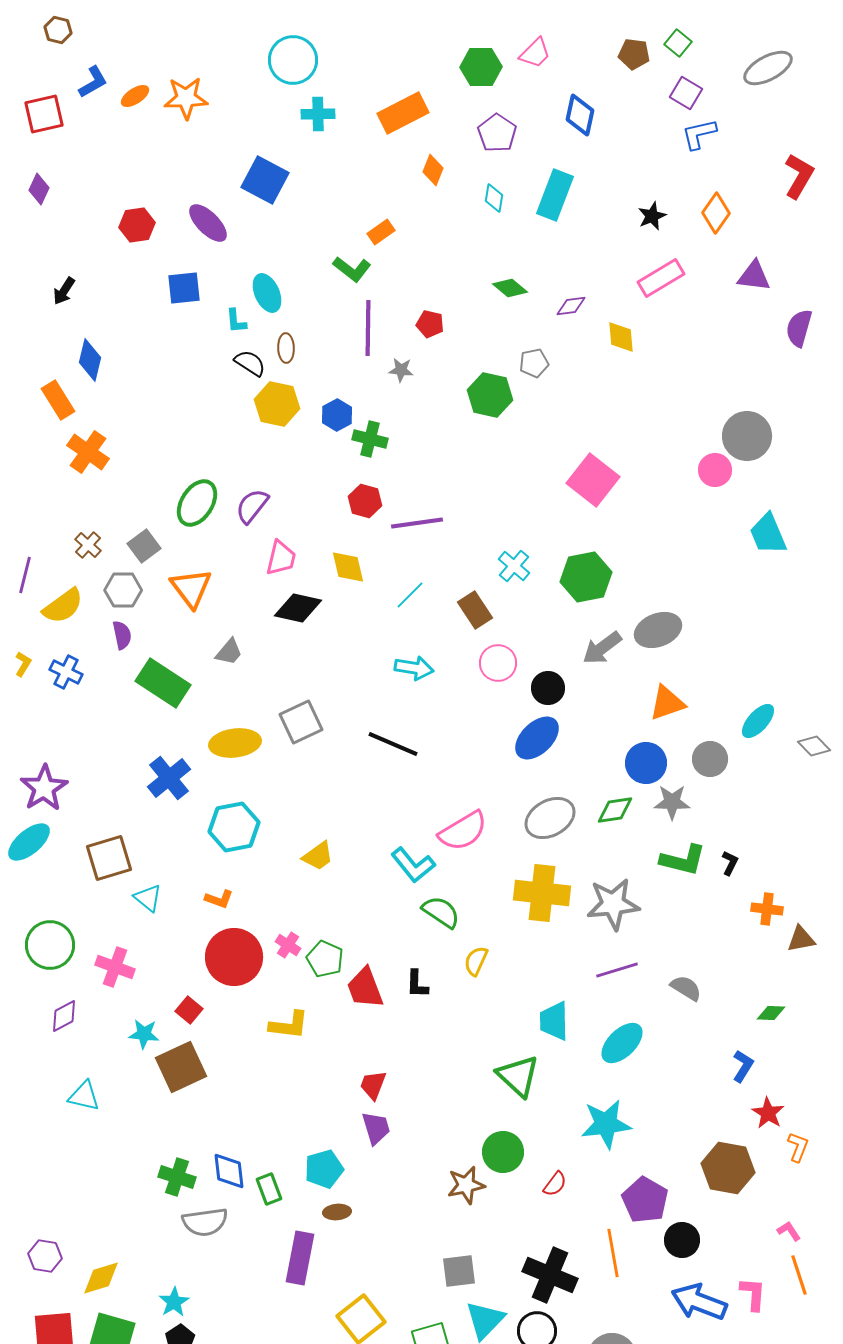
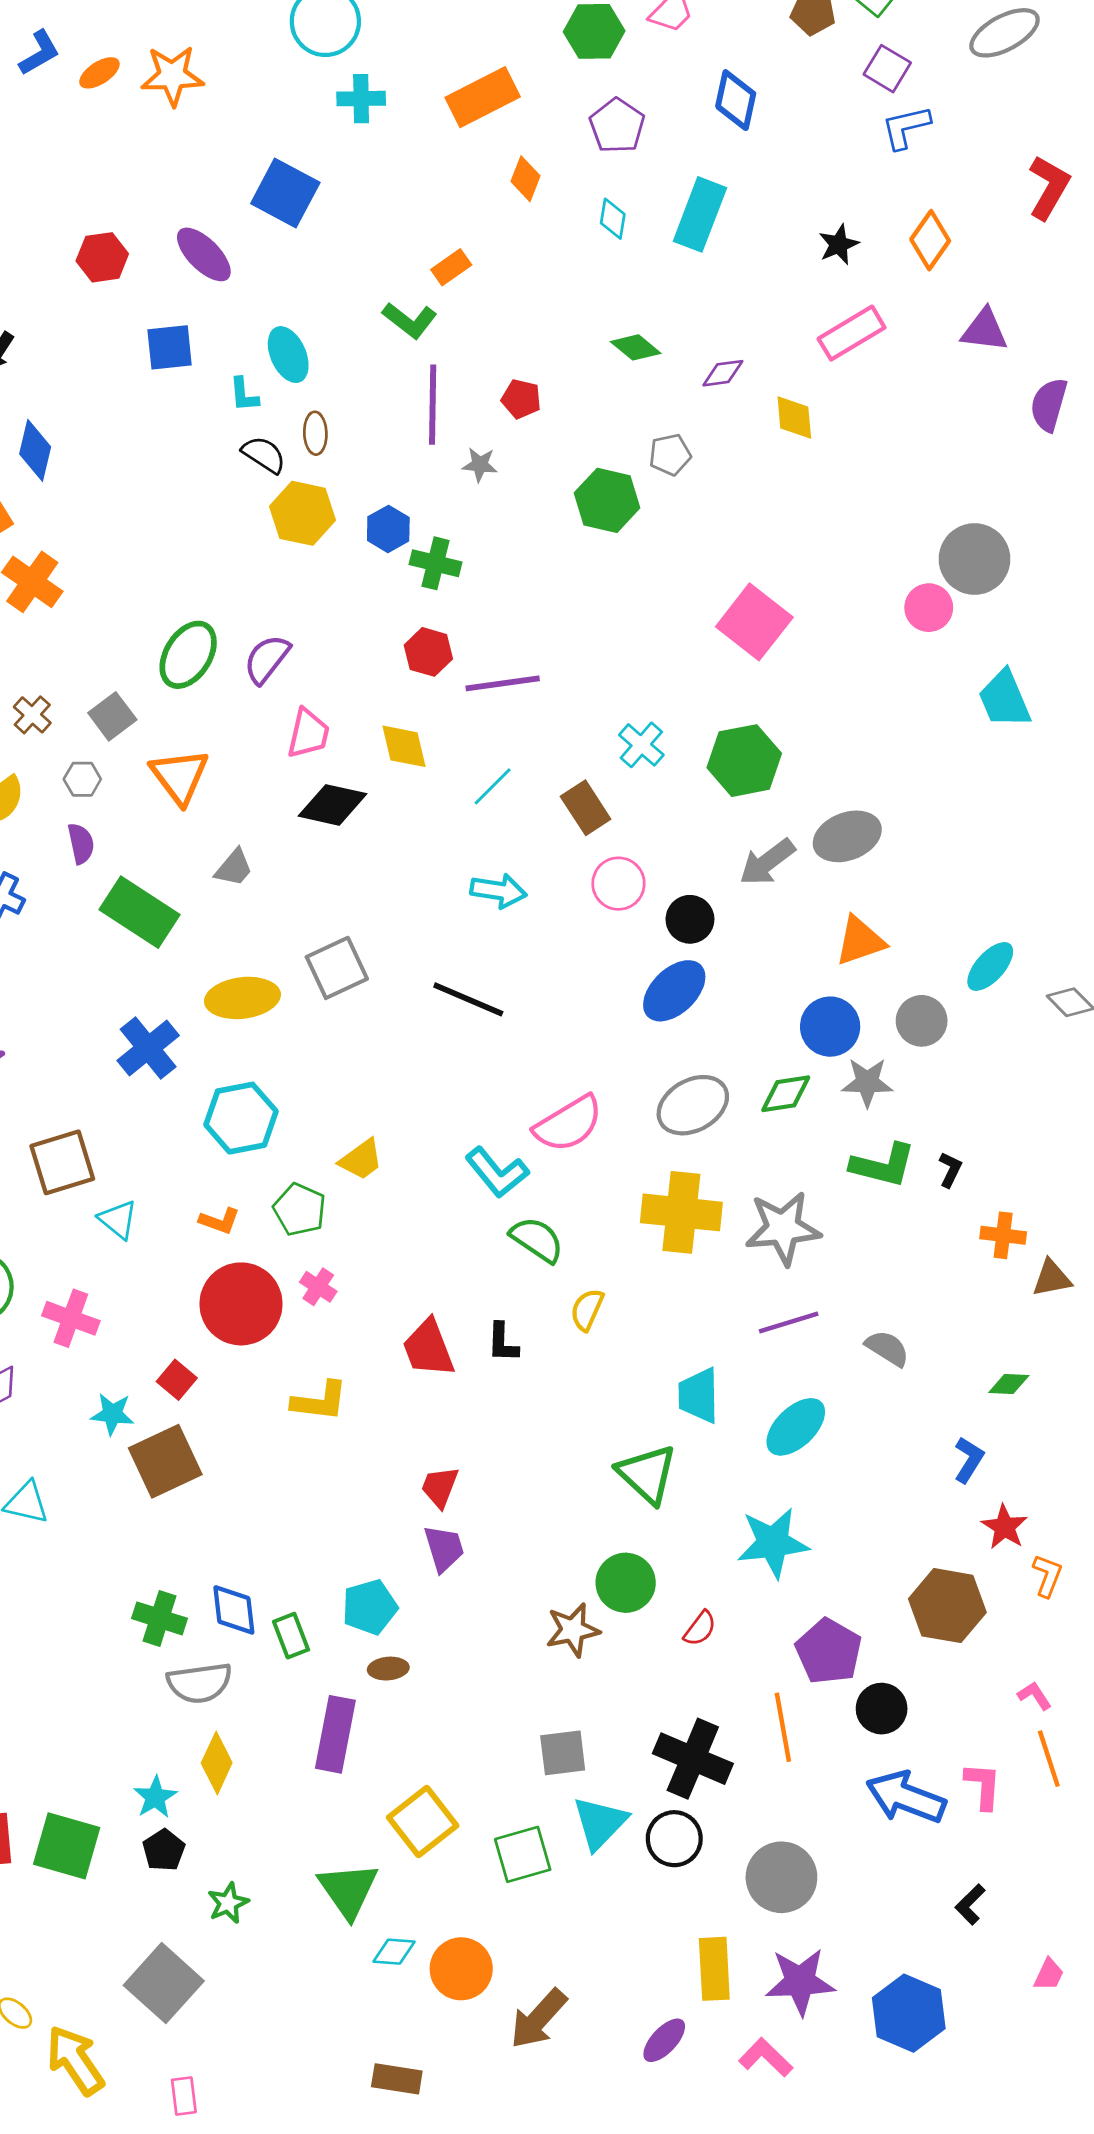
gray hexagon: (123, 590) -> (82, 779), size x0.7
green pentagon: (325, 959) -> (300, 1210), moved
yellow diamond: (101, 1278) -> (217, 1763), moved, turned -48

